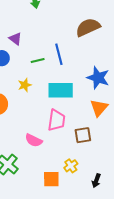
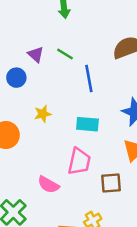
green line: (38, 60) -> (65, 54), moved, turned 40
cyan rectangle: (61, 90) -> (87, 124), size x0.7

